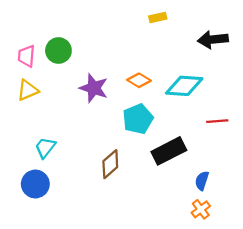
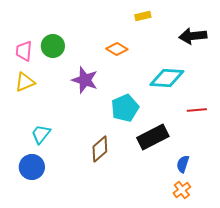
orange diamond: (139, 80) -> (117, 49), moved

